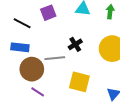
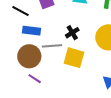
blue rectangle: (20, 47) -> (32, 31), moved
yellow square: (79, 82) -> (74, 58), moved

